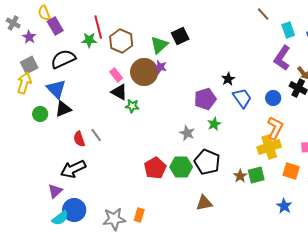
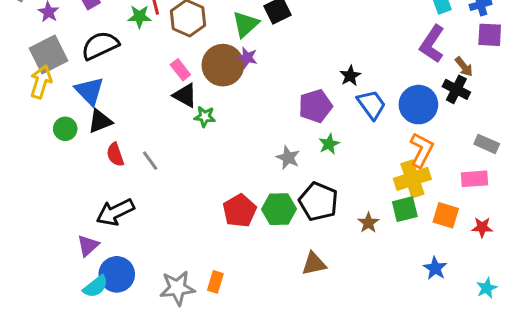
gray square: (29, 65) -> (49, 55), size x1.4
blue circle: (273, 98) -> (418, 105), size x1.6
red semicircle: (79, 139) -> (115, 155), moved
green square: (256, 175) -> (405, 209), moved

